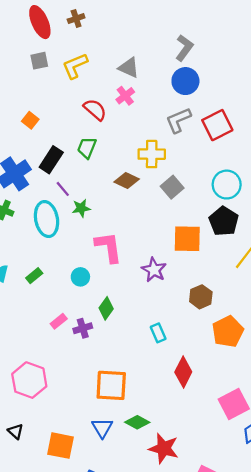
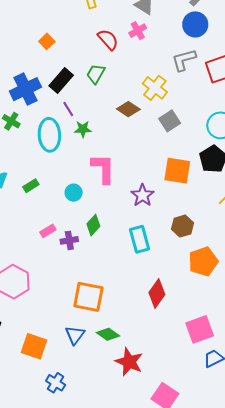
yellow cross: (152, 154) -> (155, 88), turned 30
cyan rectangle: (158, 333) -> (140, 239), moved, size x1.5

